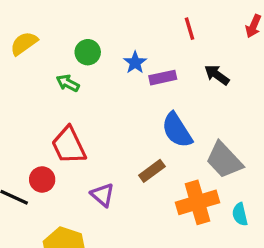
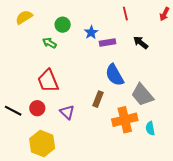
brown rectangle: (152, 171) -> (98, 99), turned -35
red circle: (42, 179) -> (37, 108), moved

